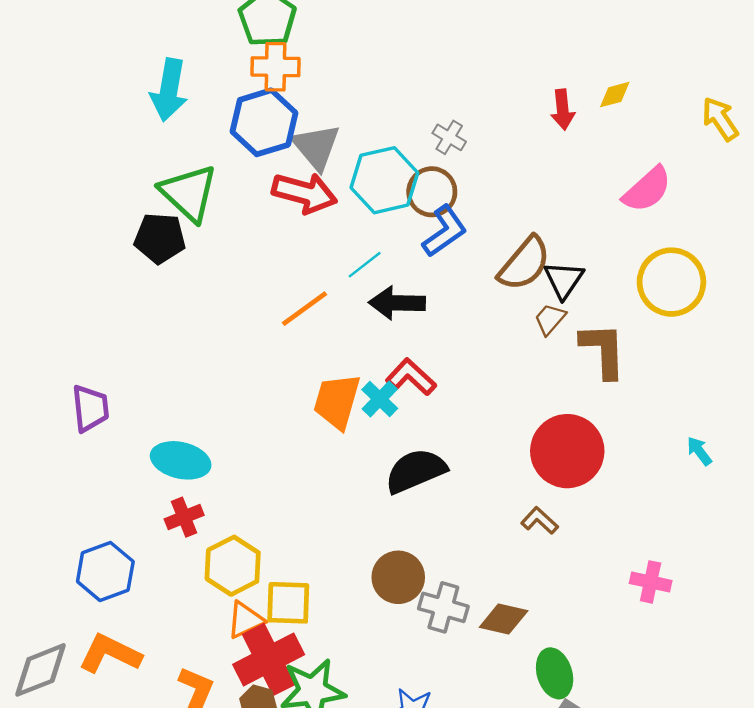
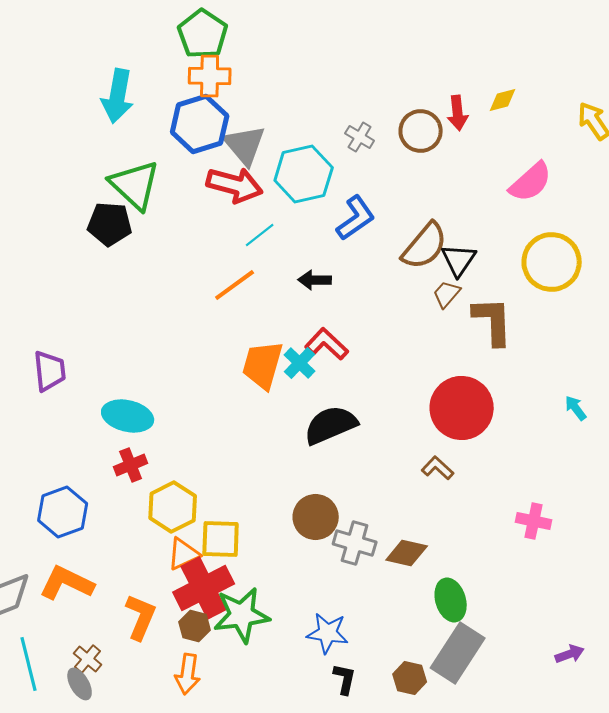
brown circle: (432, 192) -> (421, 131), moved
cyan line: (365, 265) -> (260, 235), moved
black arrow: (397, 303) -> (315, 280), size x0.7

